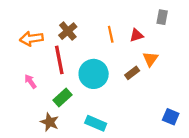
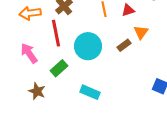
pink arrow: (30, 81) -> (29, 53), size x1.5
brown star: (50, 122) -> (37, 91), moved

